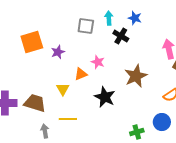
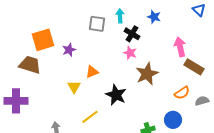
blue star: (135, 18) -> (154, 17), moved
pink star: (98, 62) -> (130, 53), moved
brown trapezoid: (35, 103) -> (30, 65), moved
yellow line: (68, 119) -> (90, 117), moved, turned -36

